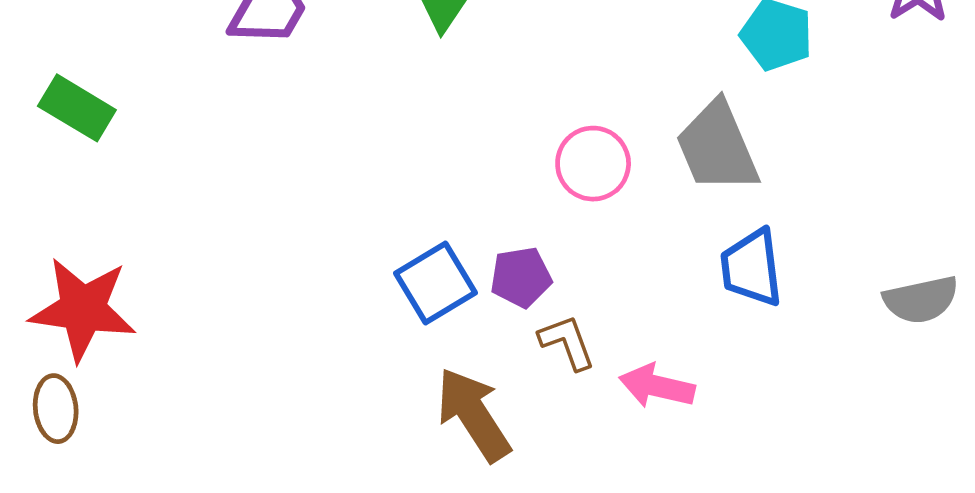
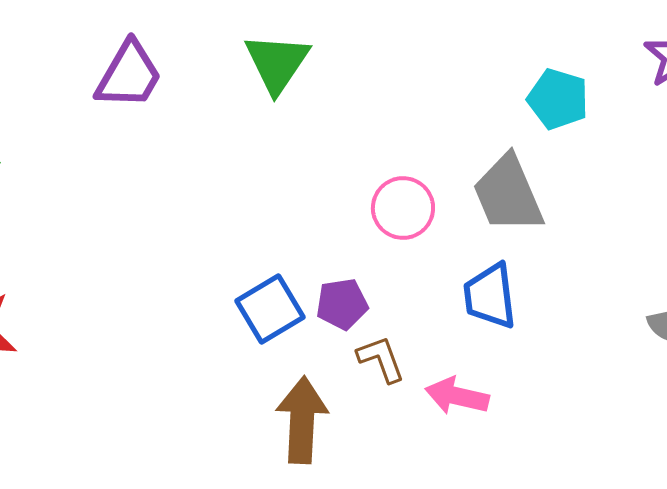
blue trapezoid: (752, 268) -> (490, 296), moved
brown arrow: (473, 415) -> (302, 420), turned 36

